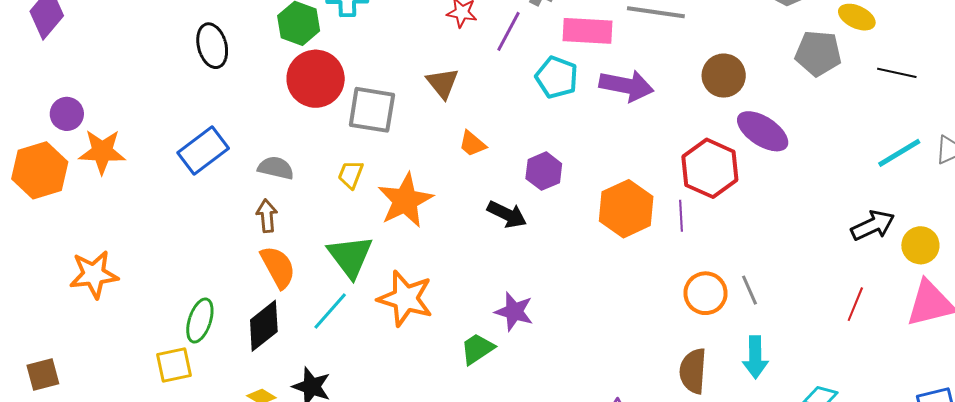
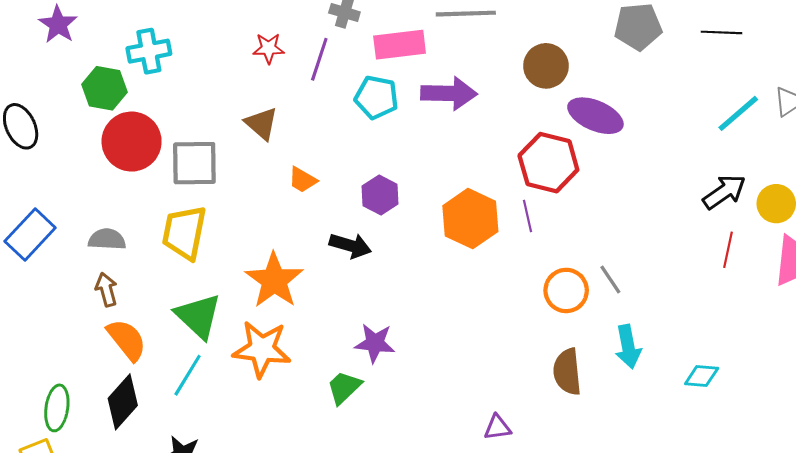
yellow trapezoid: (351, 174) -> (184, 233), size x1.8
orange star: (405, 200) -> (274, 280), moved
red line: (855, 304) -> (728, 250), moved

